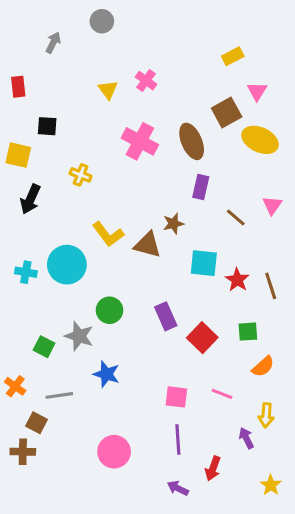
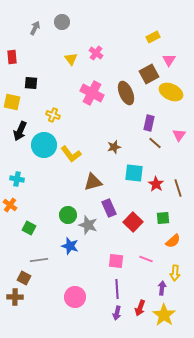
gray circle: (102, 21) -> (62, 22), moved
purple rectangle: (201, 187) -> (149, 123), moved
brown triangle: (148, 245) -> (93, 182), moved, turned -30
cyan circle: (67, 265) -> (44, 145), moved
green circle: (109, 310) -> (68, 215), moved
gray star: (79, 336) -> (88, 225), moved
orange cross: (15, 386) -> (10, 205), moved
purple arrow: (246, 438) -> (162, 288), turned 32
yellow star: (271, 485) -> (164, 315), moved, size x1.6
purple arrow: (178, 488) -> (117, 313), moved, turned -104

